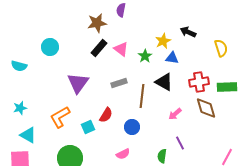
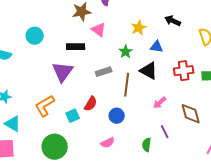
yellow star: (163, 41) -> (139, 28), moved
black rectangle: (99, 48) -> (76, 47), moved, turned 48
pink triangle: (121, 49) -> (99, 30), moved
green star: (145, 56) -> (126, 52), moved
brown diamond: (206, 108) -> (191, 114), moved

